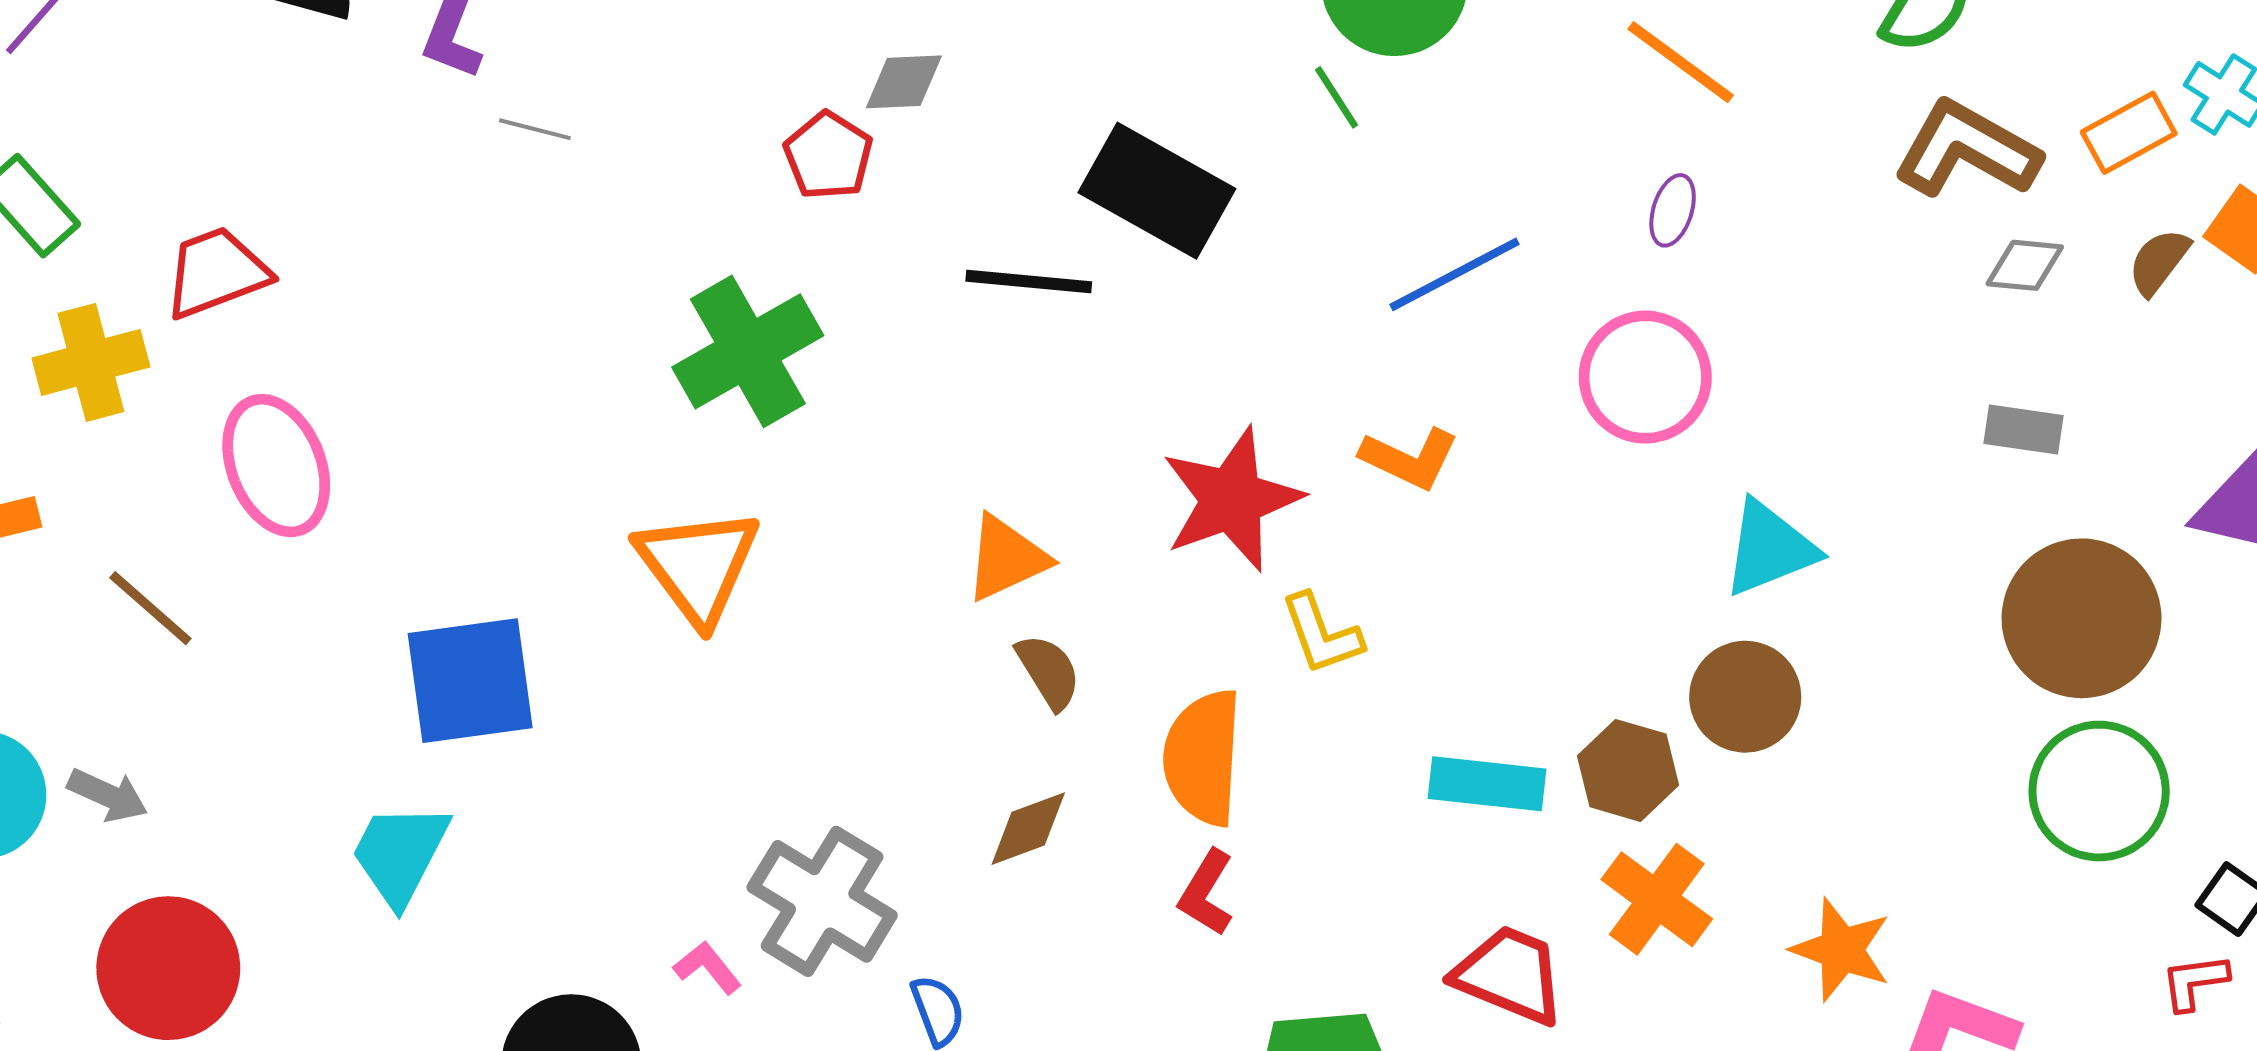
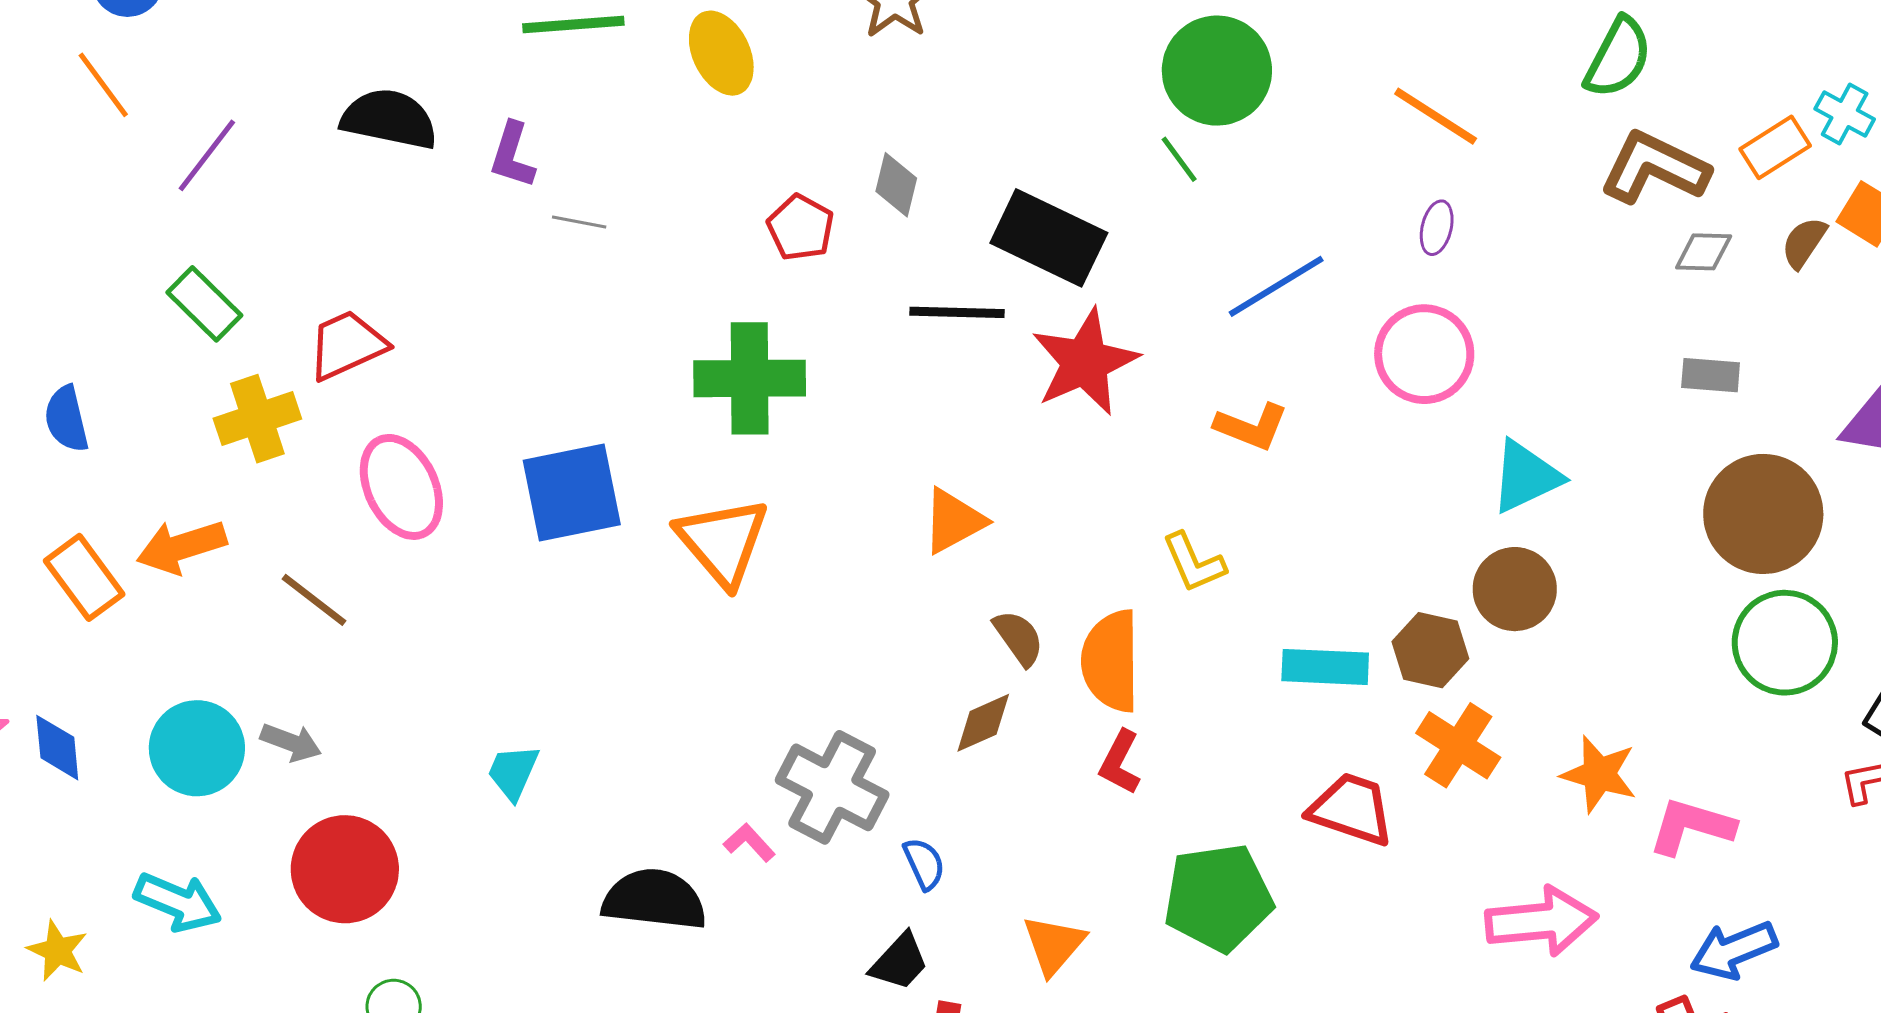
gray diamond: (904, 82) -> (896, 185), moved, turned -70
green cross: (748, 351) -> (750, 378), turned 33
red star: (1232, 499) -> (1085, 362), moved
brown semicircle: (1048, 672) -> (1019, 638), moved
blue square: (470, 681) -> (572, 493), moved
cyan trapezoid: (400, 854) -> (513, 772), size x0.7

